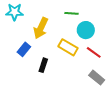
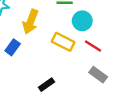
black rectangle: (43, 65) -> (47, 85), moved, turned 40

